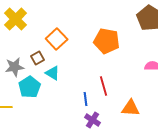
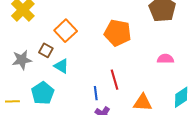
brown square: (38, 58) -> (46, 50), turned -32
cyan pentagon: (30, 87) -> (43, 93), moved

